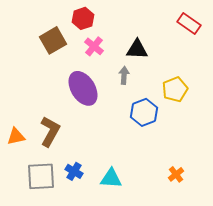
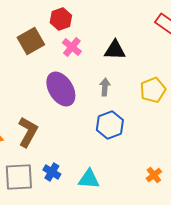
gray arrow: (124, 75) -> (105, 87), moved
blue hexagon: (144, 112) -> (110, 125), moved

